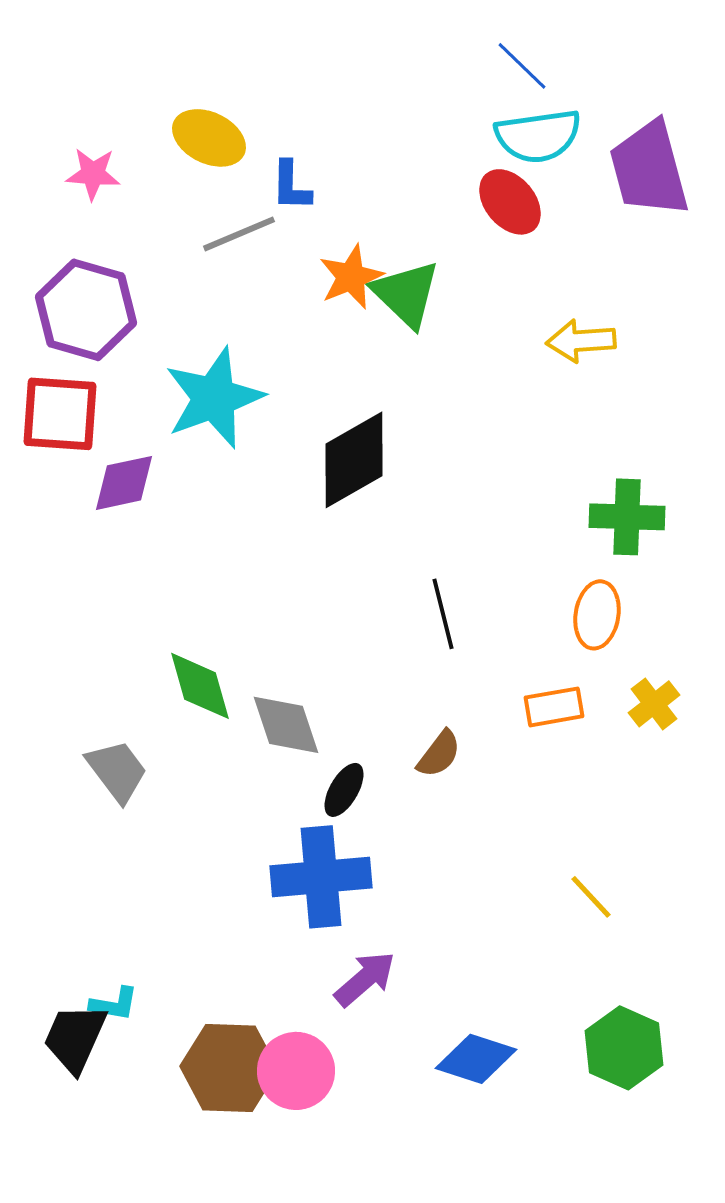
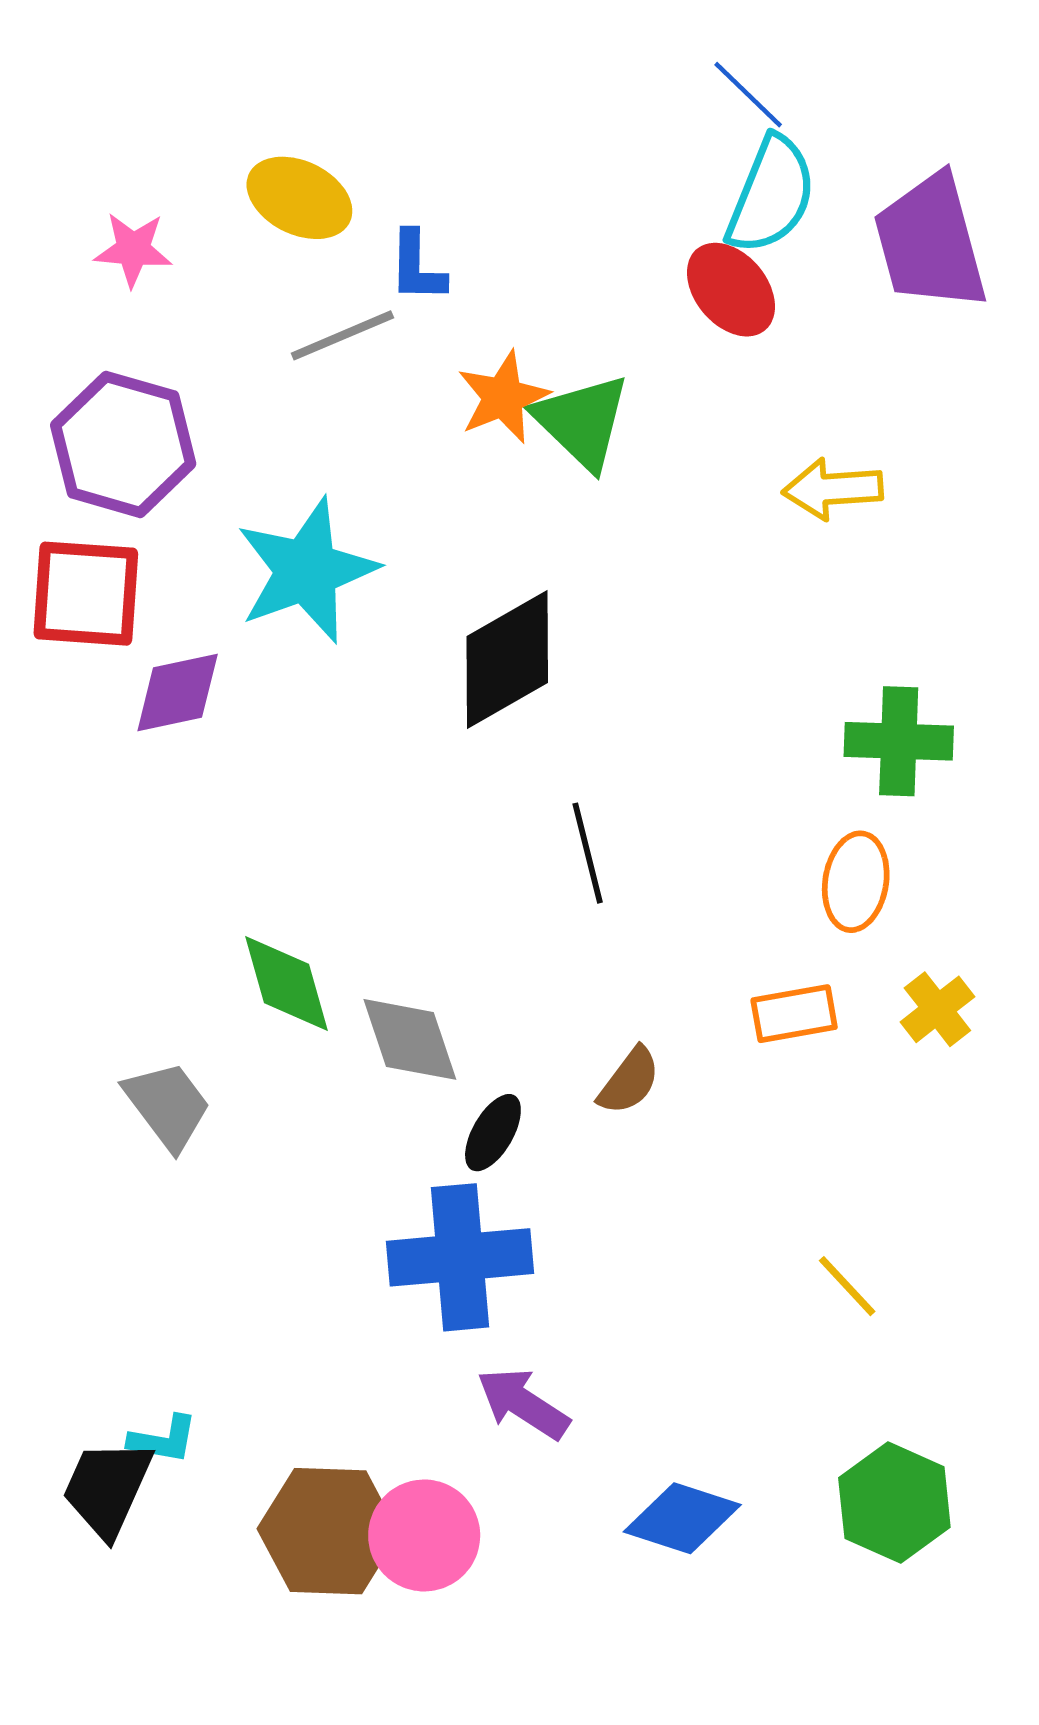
cyan semicircle: (538, 136) -> (771, 195), turned -60
black line: (443, 614) -> (588, 853), moved
purple arrow: (365, 979) -> (523, 1404), turned -106

